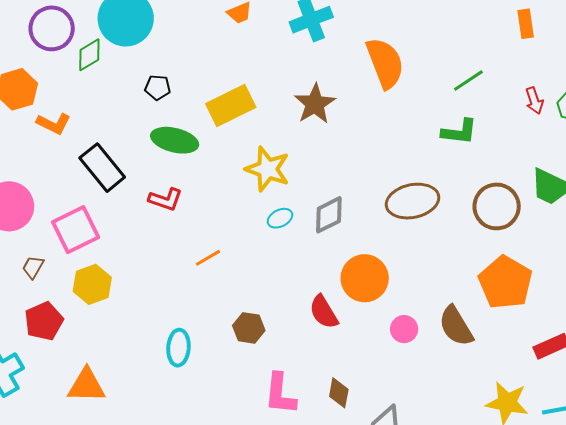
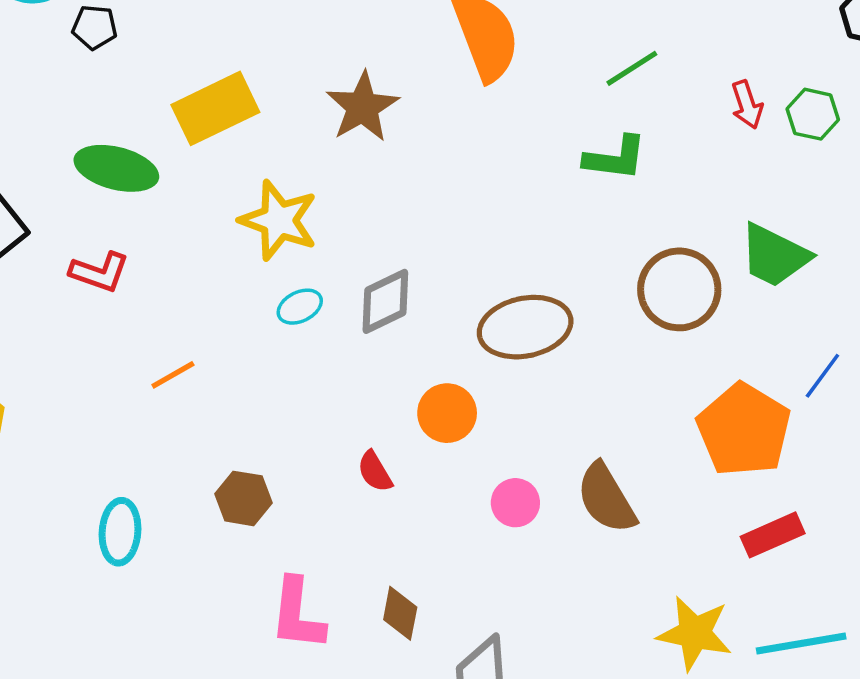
black pentagon: (158, 87) -> (95, 27), moved
brown ellipse: (413, 201) -> (525, 327), moved
orange circle: (365, 278) -> (447, 413), size x0.7
orange pentagon: (505, 282) -> (744, 430), moved
red semicircle: (324, 312) -> (375, 472), size x0.7

